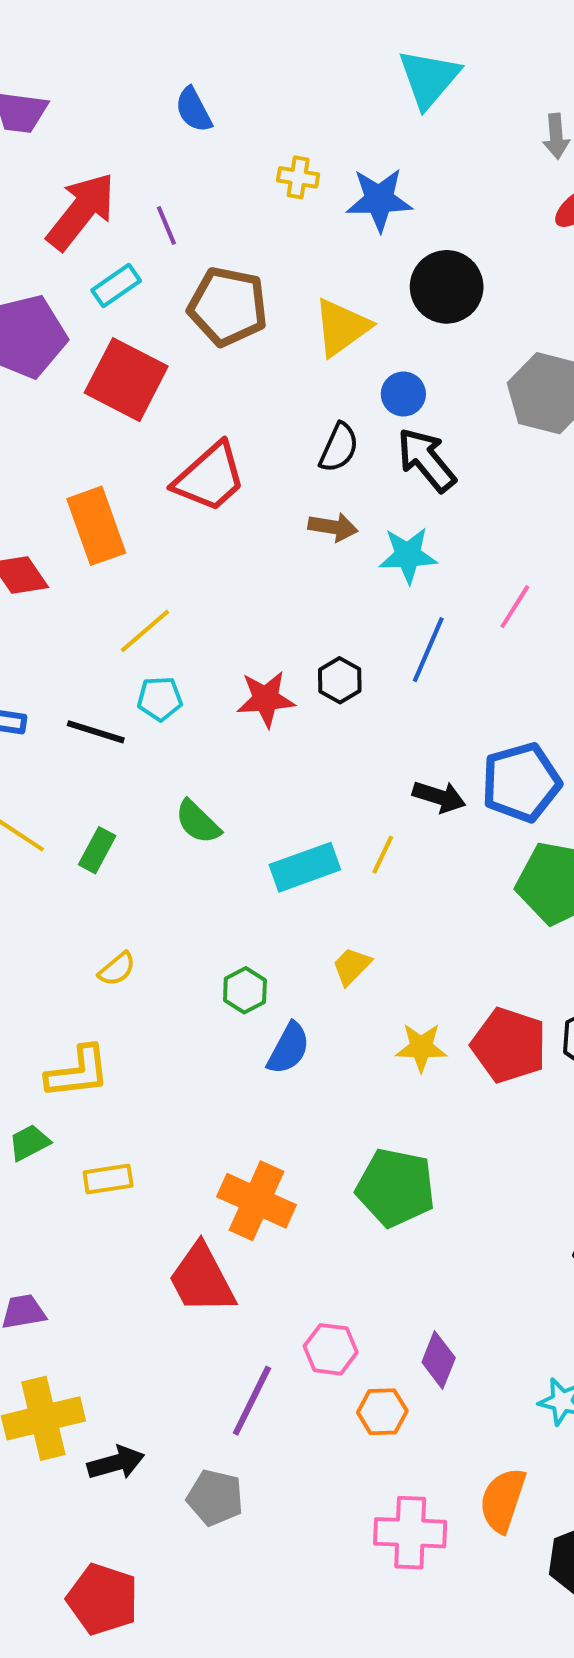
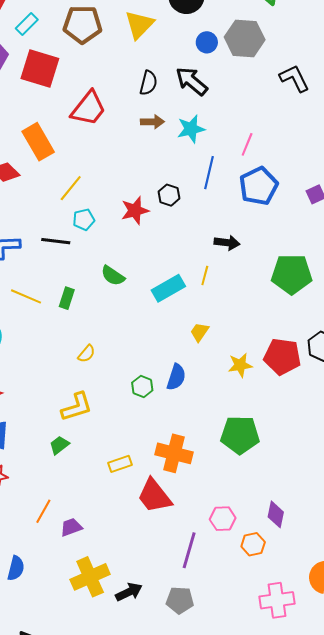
blue circle: (403, 394) -> (207, 42), moved
blue pentagon: (521, 782) -> (259, 186), moved
green hexagon: (245, 990) -> (142, 386), moved
yellow rectangle: (108, 1179) -> (120, 464), moved

